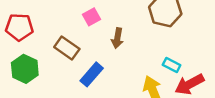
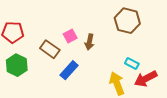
pink square: (91, 17) -> (70, 36), moved

